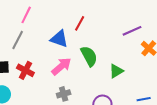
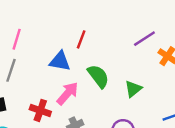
red cross: (25, 70) -> (40, 110), moved

